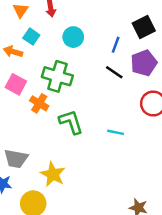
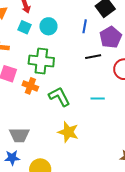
cyan square: (31, 37) -> (24, 27), moved
black line: (114, 72) -> (93, 57), moved, turned -35
yellow star: (53, 174) -> (68, 132), moved

